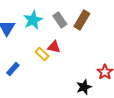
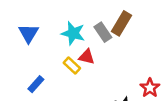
cyan star: (33, 20) -> (73, 33), moved, turned -30
gray rectangle: (60, 20) -> (103, 32), moved

